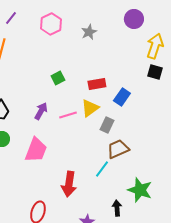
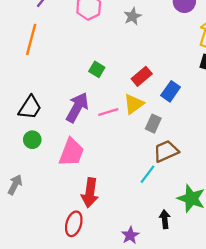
green square: (58, 78) -> (97, 69), turned -32
red rectangle: (97, 84) -> (142, 76), turned -30
purple arrow: (41, 111) -> (77, 107), size x1.5
red arrow: (69, 184) -> (90, 193), moved

